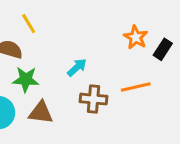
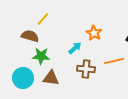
yellow line: (29, 24) -> (43, 19), turned 72
orange star: (136, 37) -> (94, 33), moved

